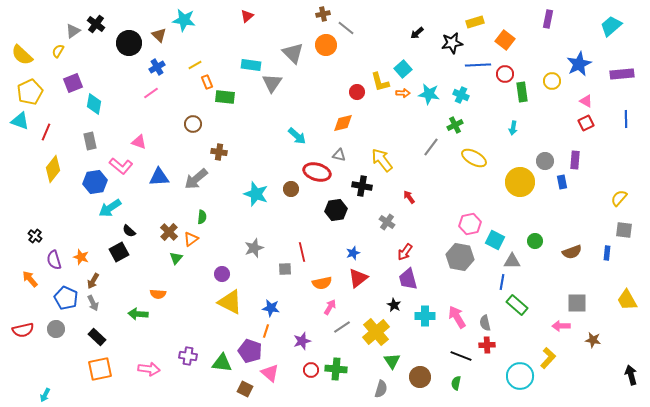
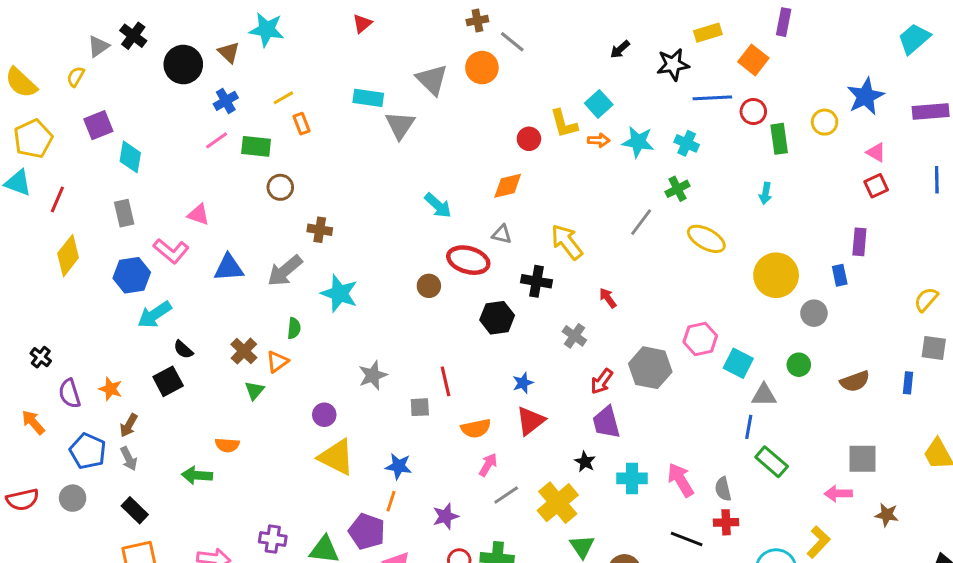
purple rectangle: (548, 19) -> (784, 22), moved
green rectangle: (225, 97) -> (256, 146), moved
gray circle: (545, 161) -> (814, 313), moved
cyan star: (256, 194) -> (339, 293), moved
gray hexagon: (460, 257) -> (650, 368), moved

